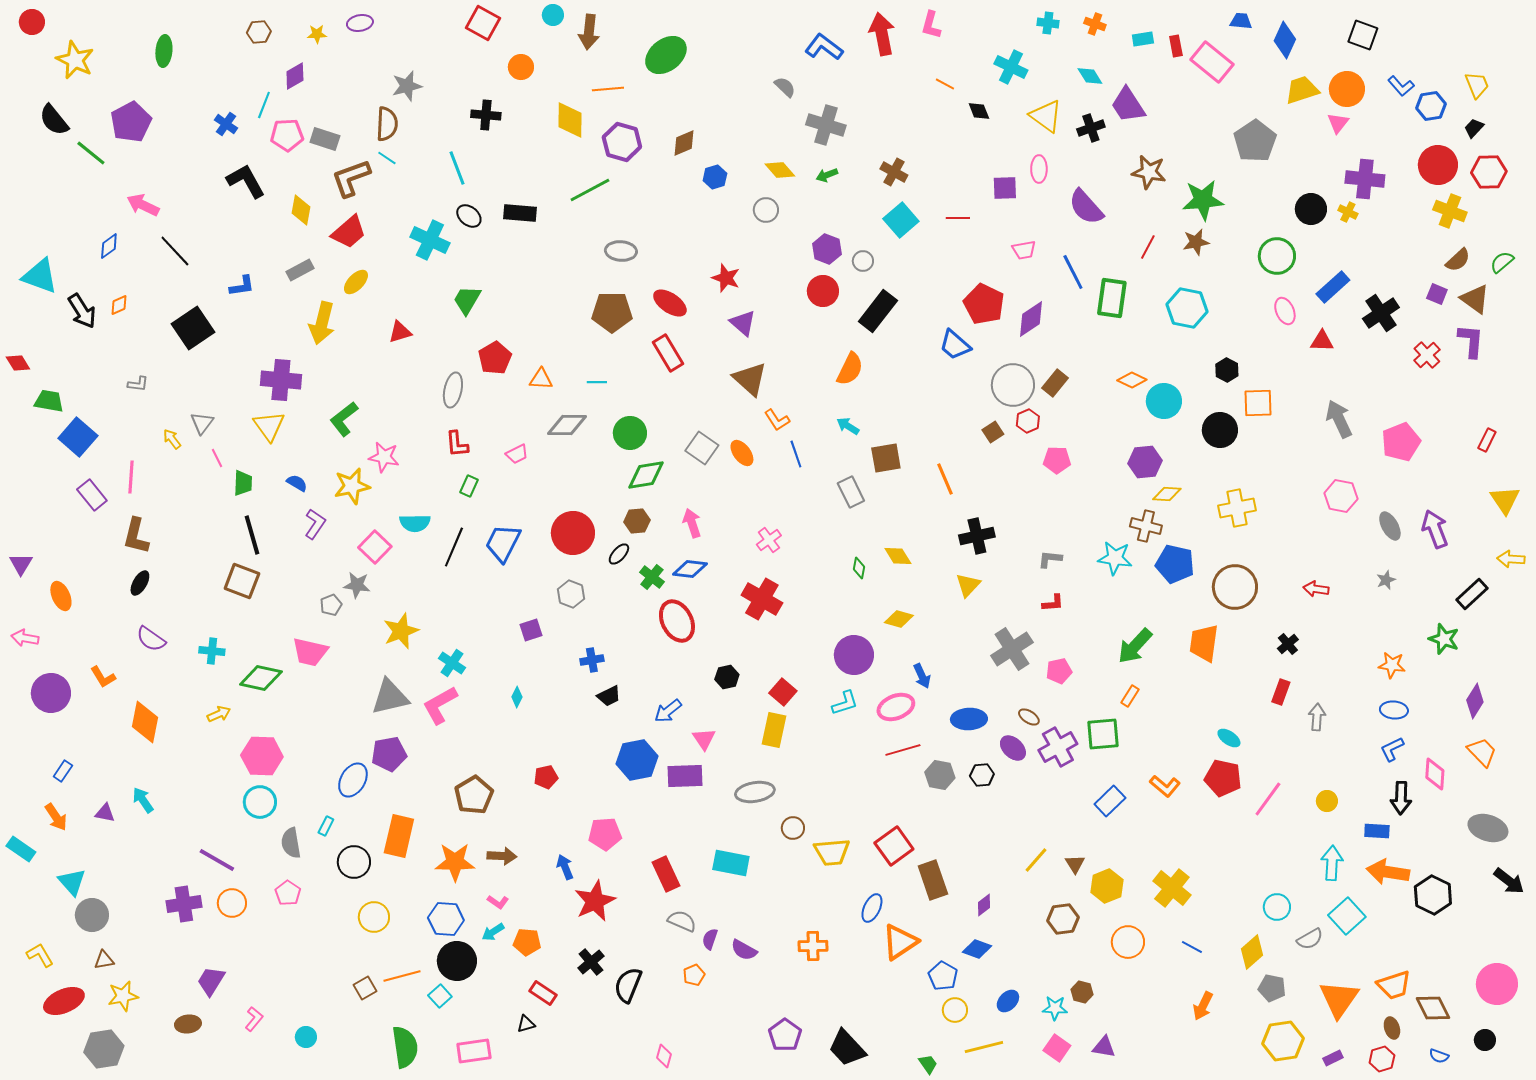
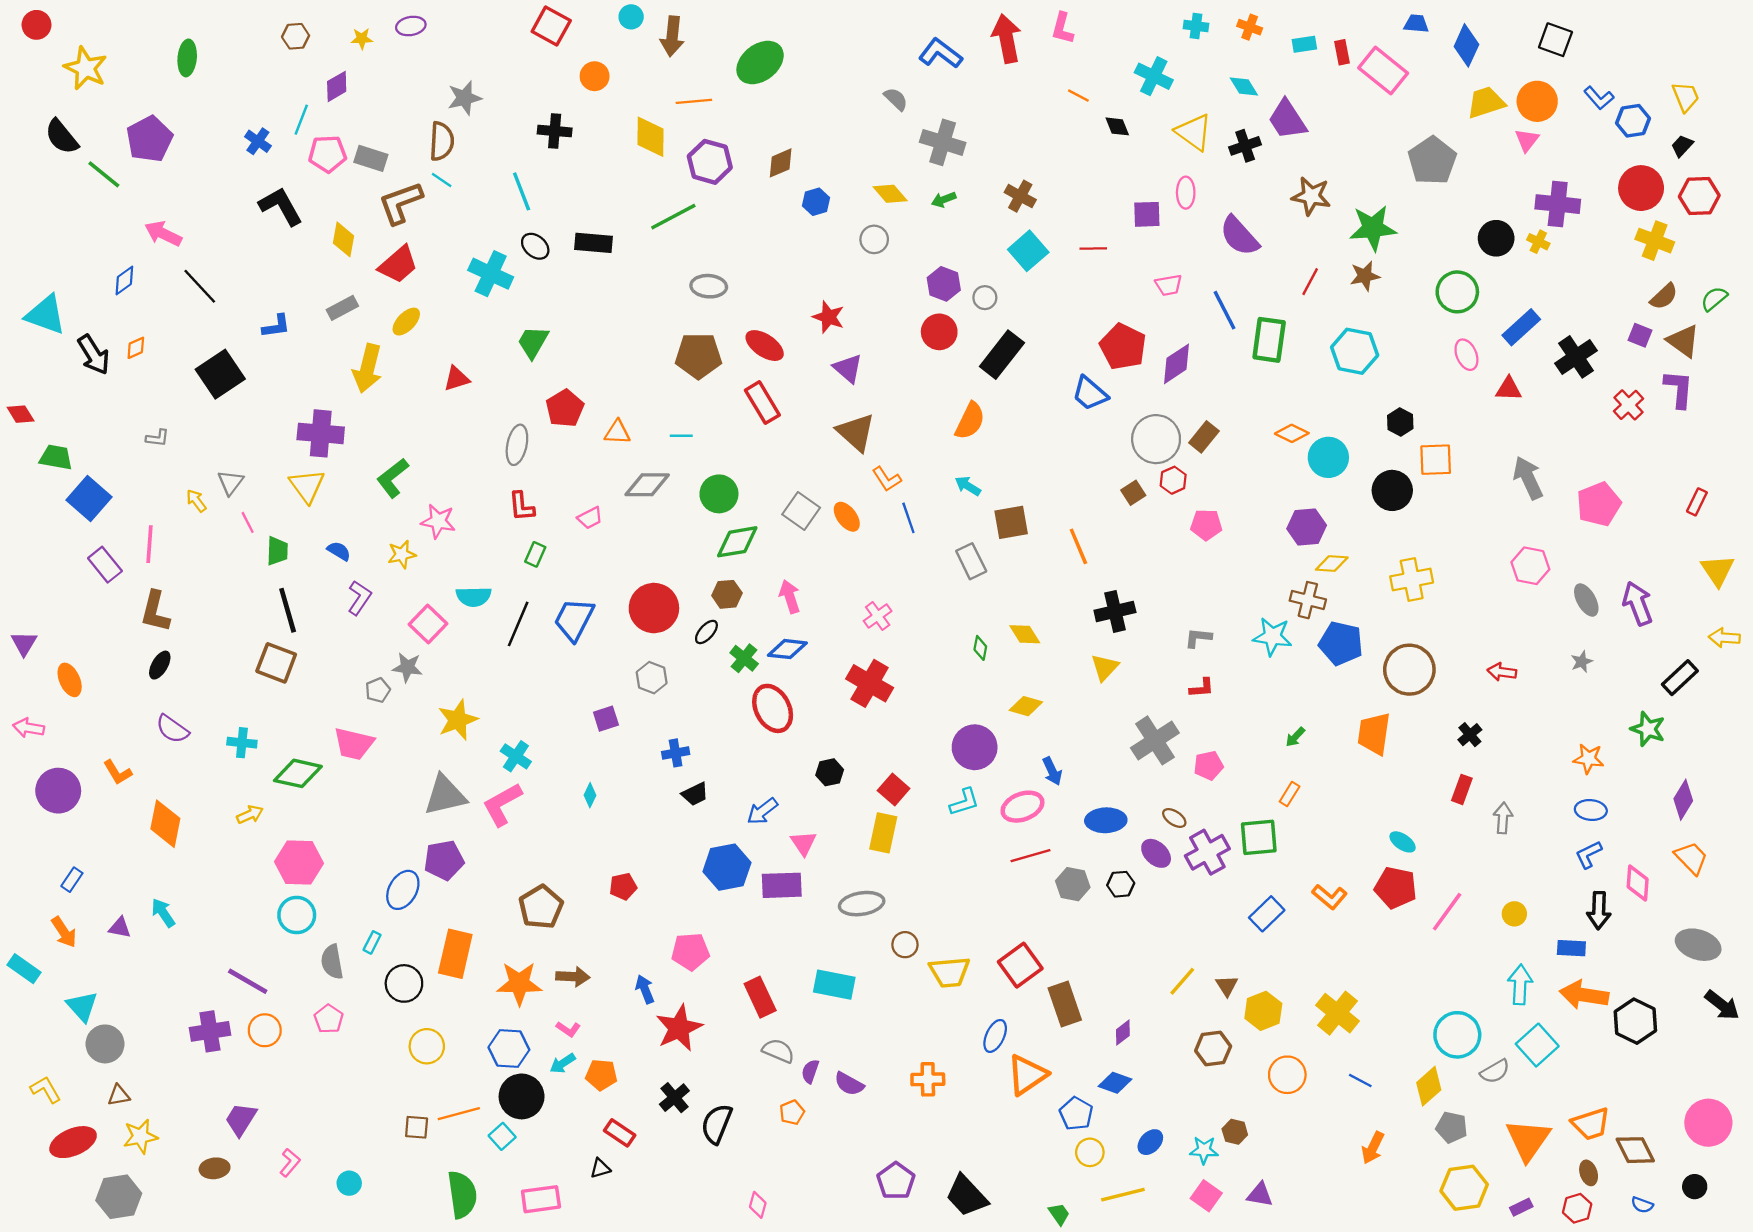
yellow star: (352, 486) -> (402, 554), size x0.7
green arrow: (1135, 646) -> (1295, 737), size x0.5
cyan circle: (1277, 907) -> (1457, 1035), size x1.5
brown square: (365, 988) -> (417, 1127), turned 35

